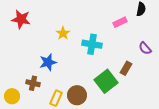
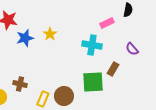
cyan cross: (92, 44) -> (92, 45), moved
blue star: (48, 62) -> (25, 38), moved
green square: (106, 81) -> (93, 82), turned 35

